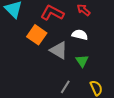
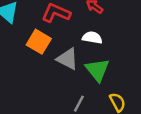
green triangle: (82, 61) -> (97, 70), size x1.5

